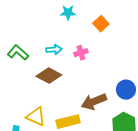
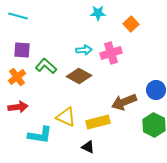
green L-shape: (18, 53) -> (46, 66), moved
pink cross: (81, 53) -> (111, 53), size x1.5

